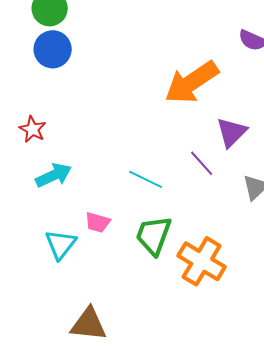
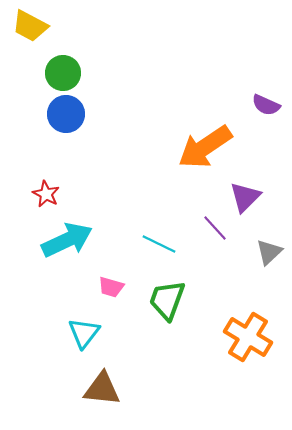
cyan arrow: (54, 175) -> (67, 240), size x1.4
cyan triangle: (61, 244) -> (84, 333), moved
orange cross: (202, 261) -> (248, 337), moved

